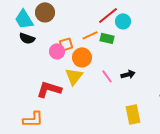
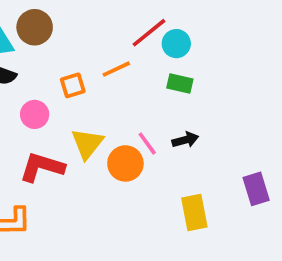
green rectangle: (107, 38) -> (180, 84), moved
pink circle: (57, 51) -> (35, 114), moved
orange circle: (82, 57) -> (125, 163), moved

